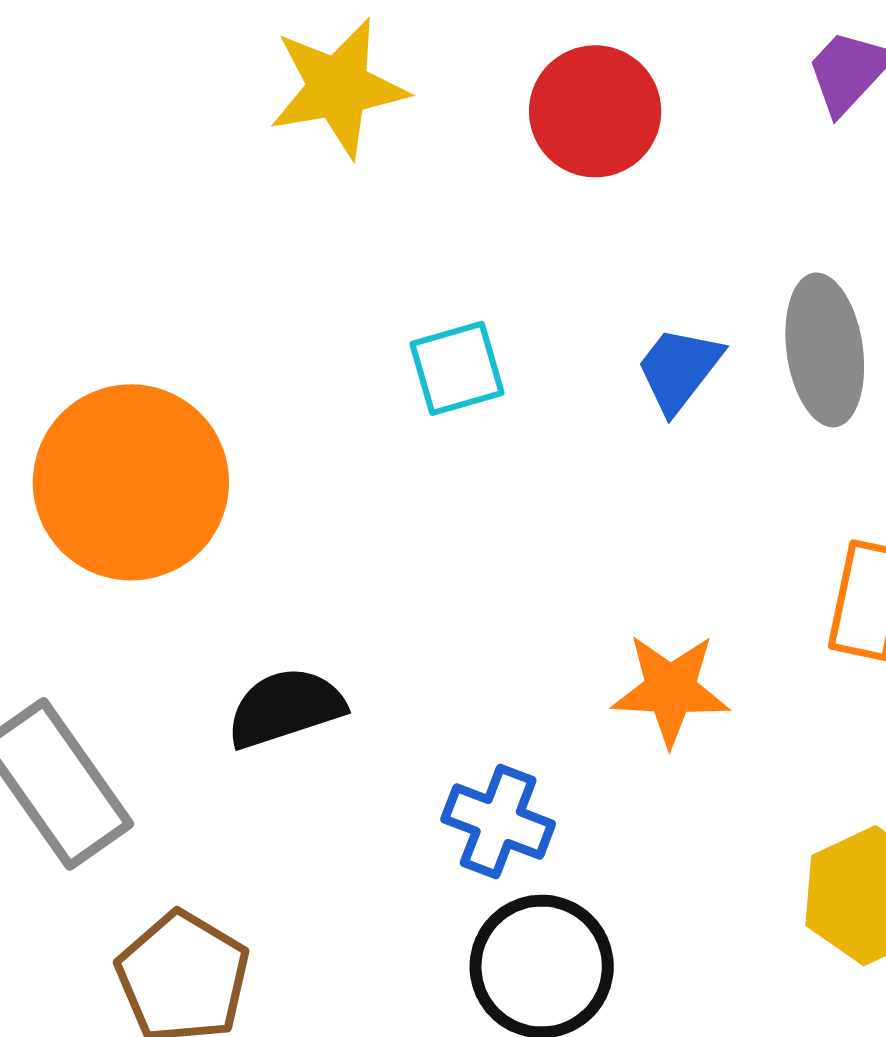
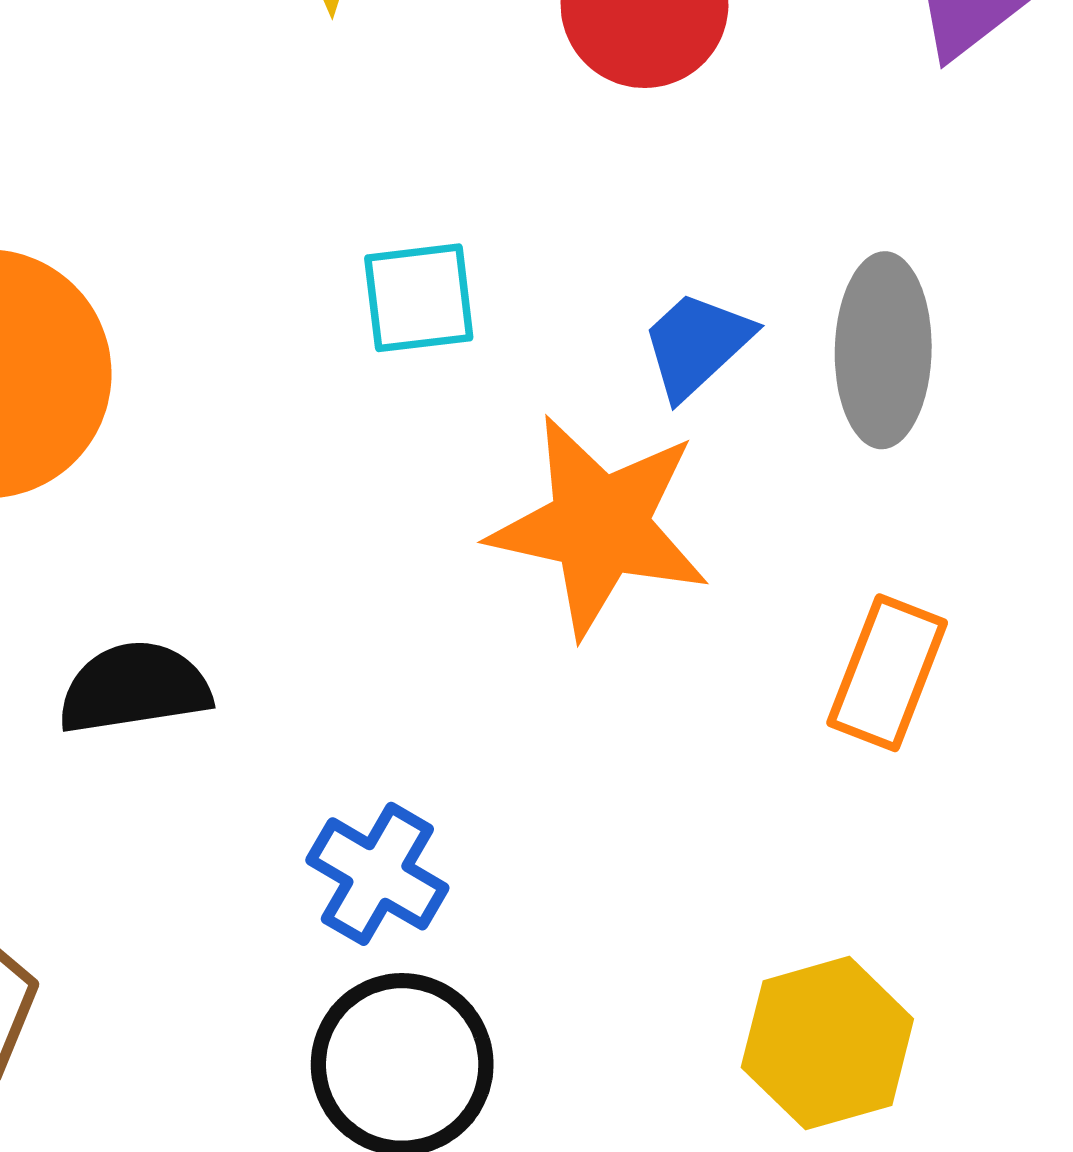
orange star: (670, 690) -> (600, 526), moved, size x1.5

